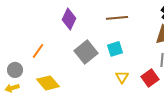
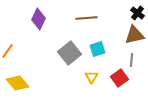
cyan square: (115, 49) -> (98, 49), moved
gray square: (86, 52) -> (70, 53), moved

